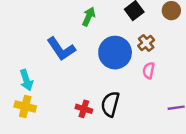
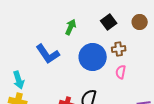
brown cross: (146, 43) -> (119, 49), turned 32

